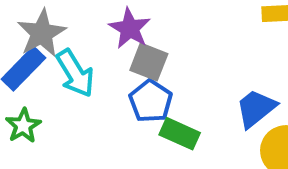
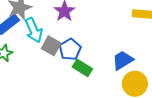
gray square: (149, 62) -> (51, 46), moved

